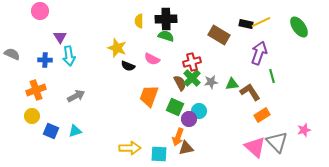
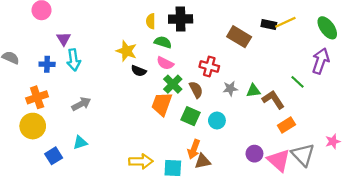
green semicircle: (166, 36) -> (163, 42), moved
purple arrow: (259, 53) -> (321, 61), moved
red cross: (192, 62) -> (209, 66), turned 30
green line: (272, 76) -> (297, 82), turned -32
green cross: (192, 78) -> (173, 84), moved
yellow circle: (32, 116) -> (33, 126), size x1.5
purple circle: (189, 119) -> (254, 154), moved
blue square: (51, 131) -> (54, 156), moved, turned 35

